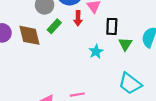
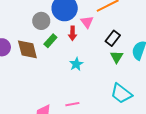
black rectangle: (112, 26) -> (113, 38), moved, turned 35
cyan star: (96, 52) -> (76, 64), moved

